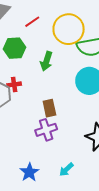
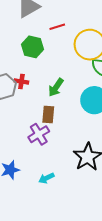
green arrow: (46, 61) -> (56, 87), moved
purple cross: (46, 130) -> (39, 134), turned -30

